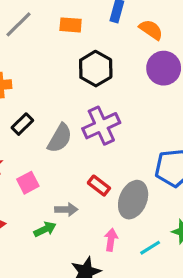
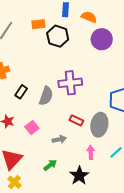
black hexagon: (96, 69) -> (58, 36), moved
purple cross: (101, 126) -> (70, 83), turned 30
green arrow: (45, 229) -> (50, 165), moved

